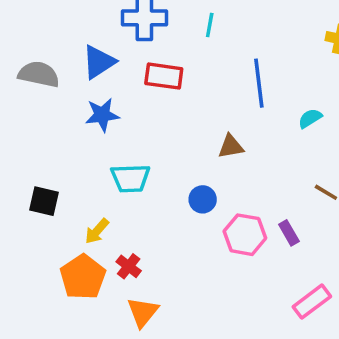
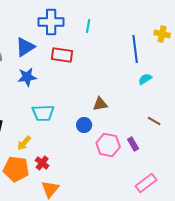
blue line: (259, 83) -> (135, 49), moved
brown triangle: (231, 147) -> (100, 104), moved
orange pentagon: (83, 277) -> (16, 169), turned -30

